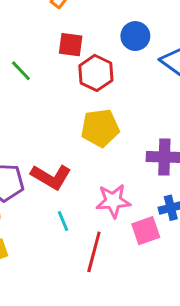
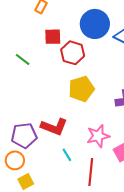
blue circle: (135, 36) -> (95, 24), size x1.5

